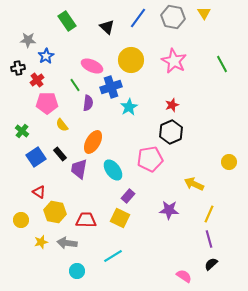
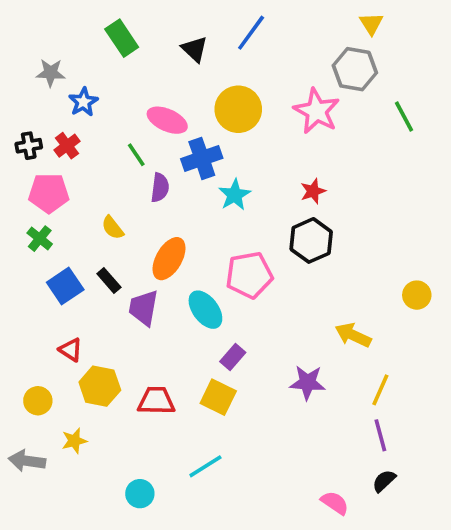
gray hexagon: (173, 17) -> (355, 69), moved
black cross: (18, 68) -> (29, 146), moved
pink pentagon: (47, 103) -> (49, 193), moved
pink pentagon: (150, 159) -> (249, 275), moved
gray arrow: (67, 243) -> (27, 461), moved

